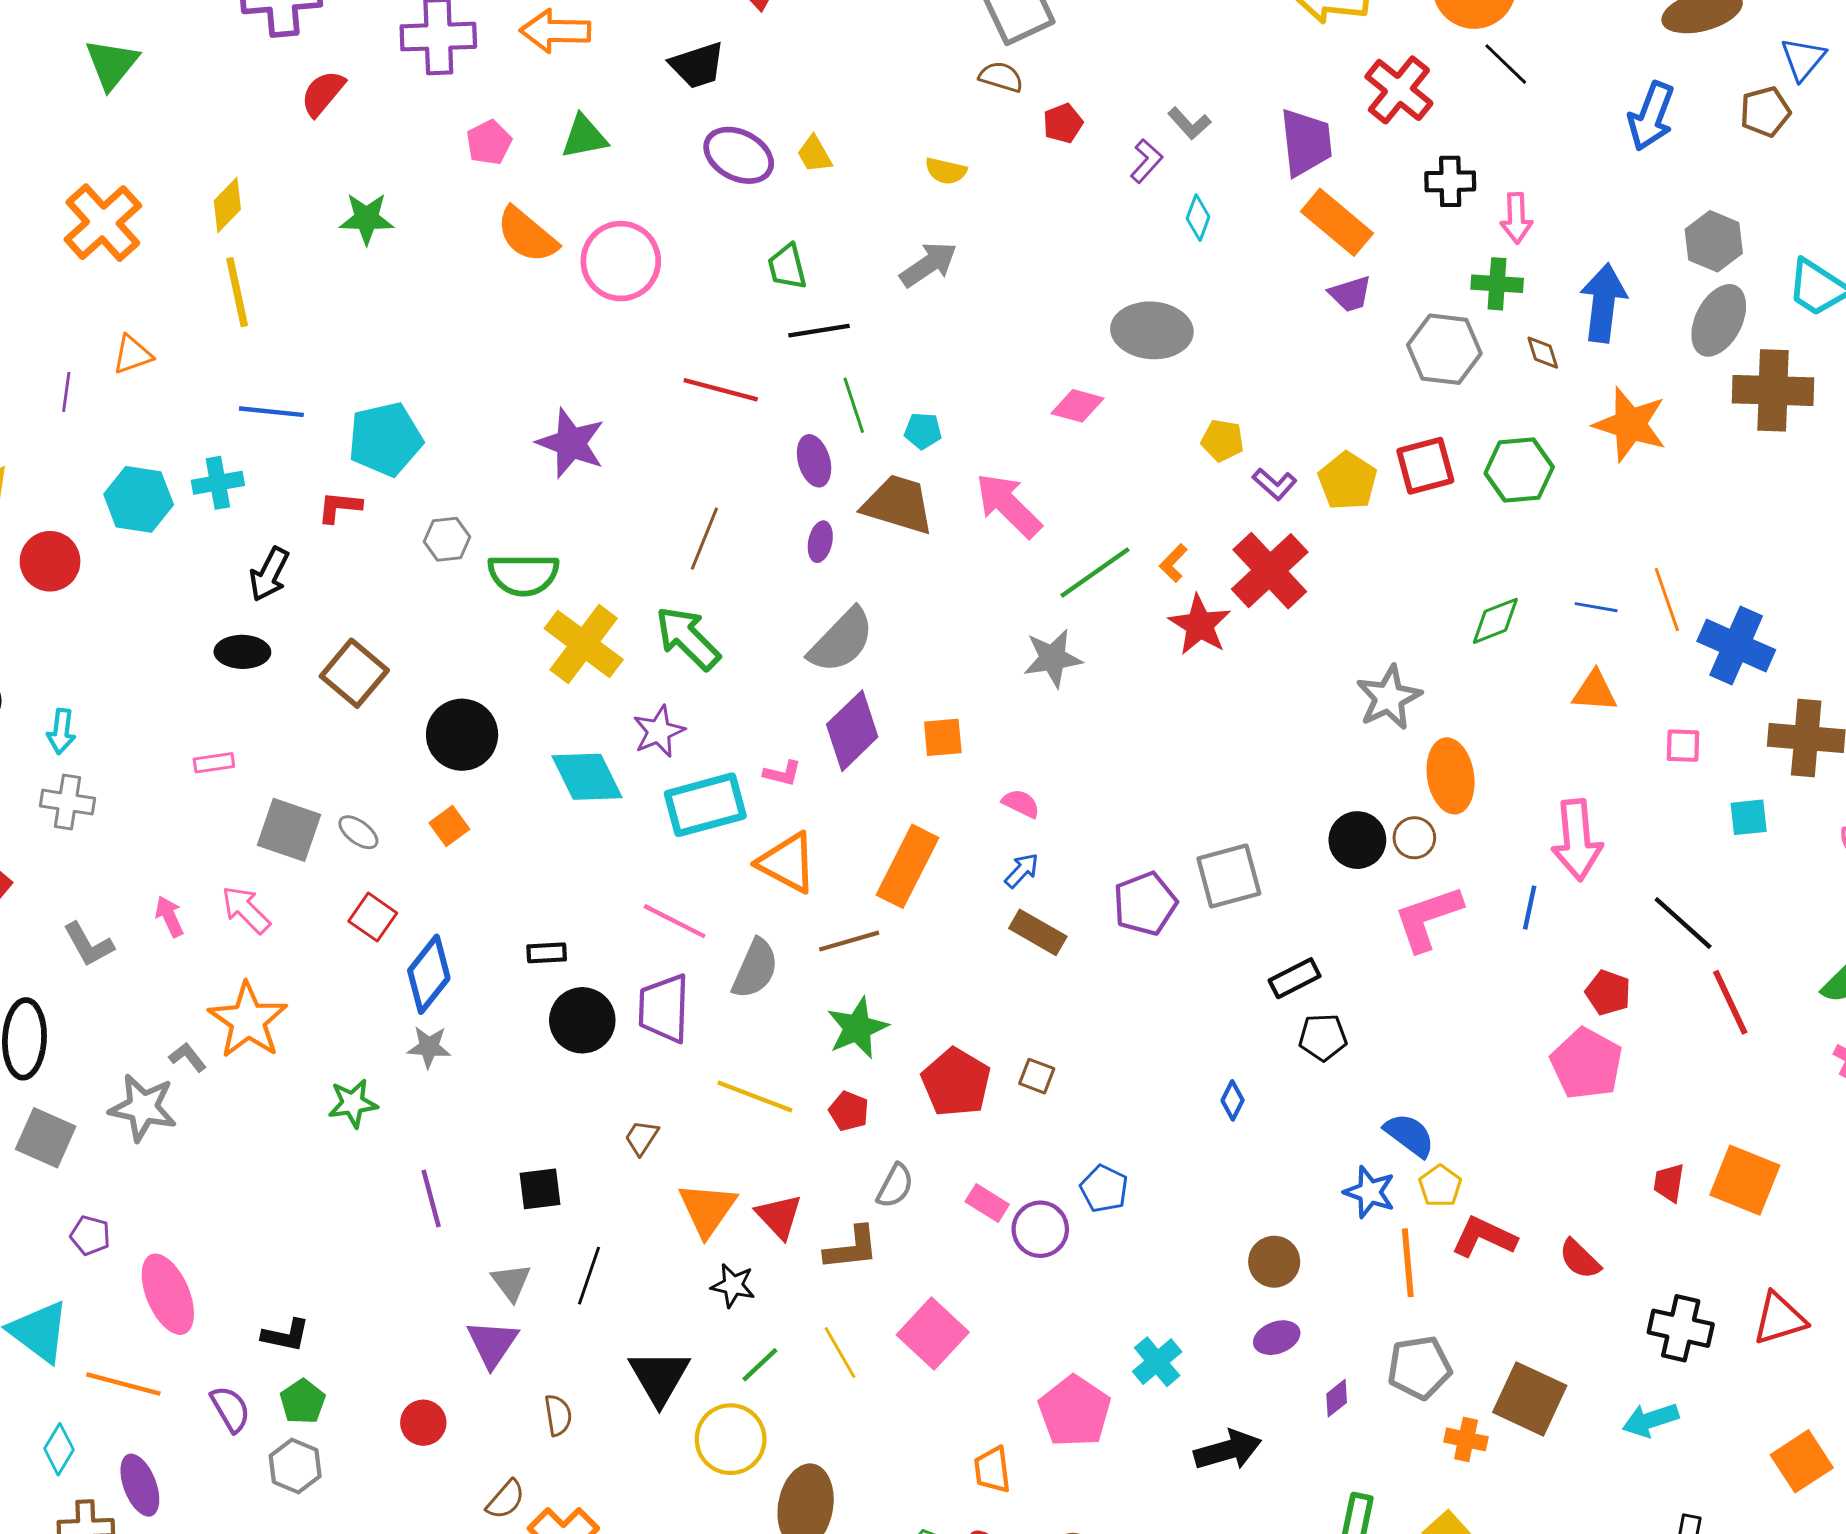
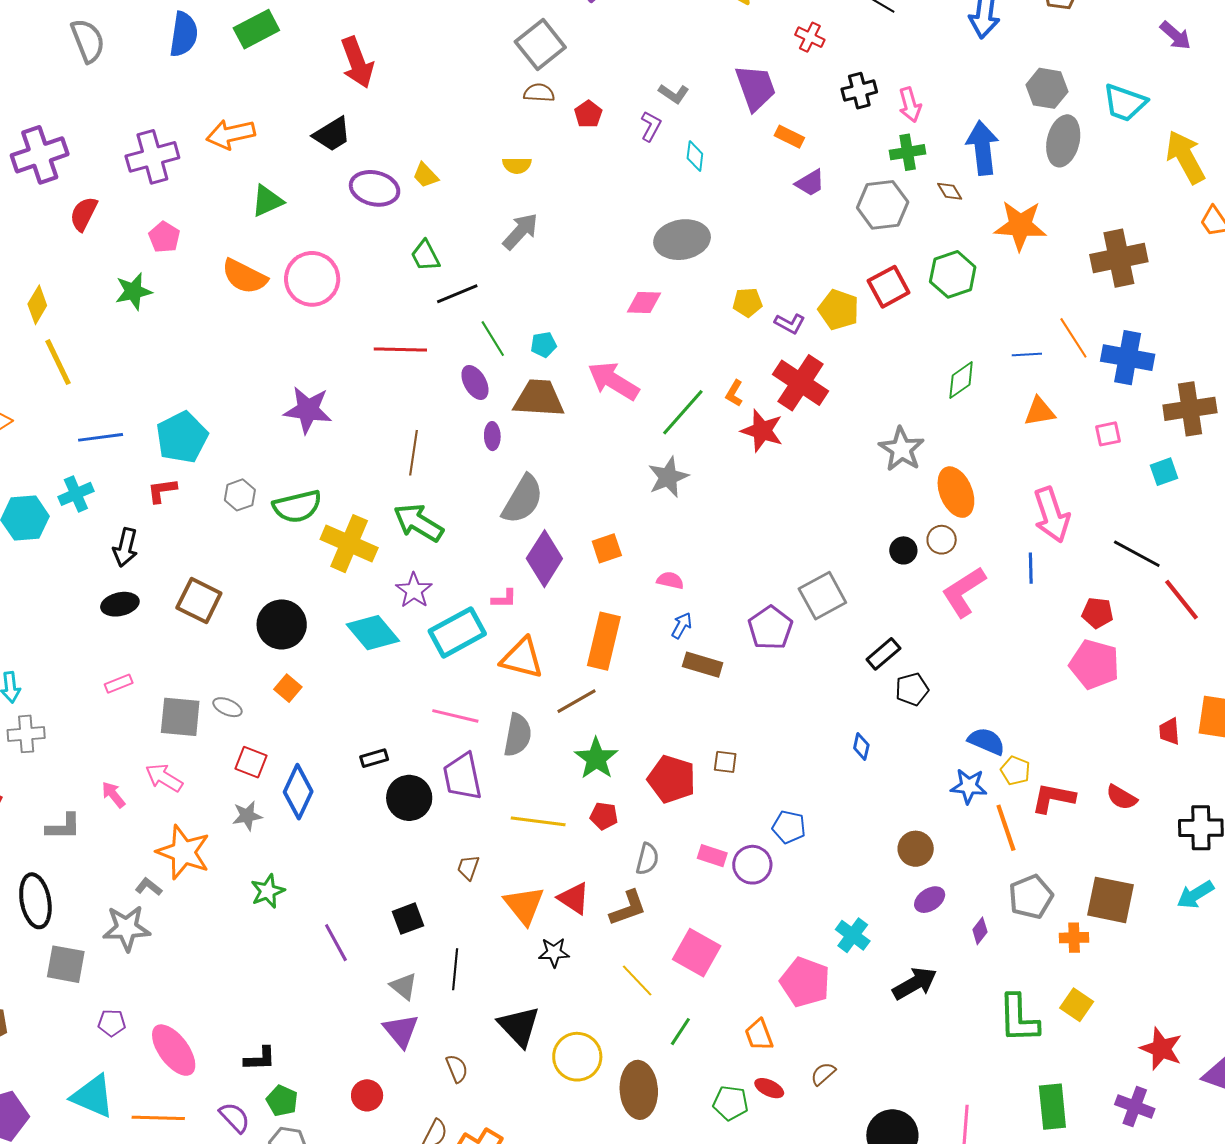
red cross: (1399, 90) -> (810, 37), size x0.6
pink pentagon: (489, 142) -> (164, 237), moved
orange rectangle: (1337, 222) -> (789, 137), size x0.6
brown cross: (1773, 390) -> (1119, 258), moved
black circle: (1357, 840) -> (903, 550), size x0.7
gray L-shape: (88, 944) -> (63, 827), turned -48
gray star: (429, 1047) -> (247, 816), moved
green line: (760, 1365) -> (680, 1032), moved

